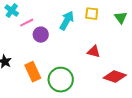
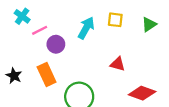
green triangle: (121, 18) -> (149, 24), turned 32
orange rectangle: (33, 72) -> (47, 75), moved

